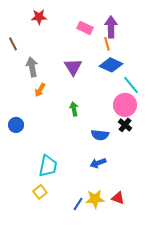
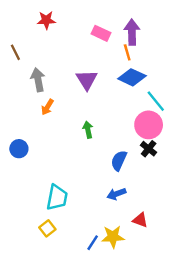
blue semicircle: (100, 135) -> (119, 161), turned 108
red triangle: (118, 198) -> (140, 220), moved

